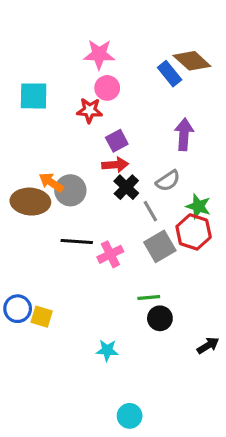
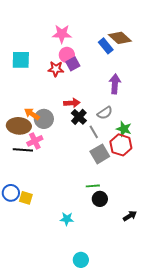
purple square: (117, 141) -> (73, 64), moved
black line: (77, 242) -> (23, 150), moved
pink cross: (110, 254) -> (35, 141), moved

